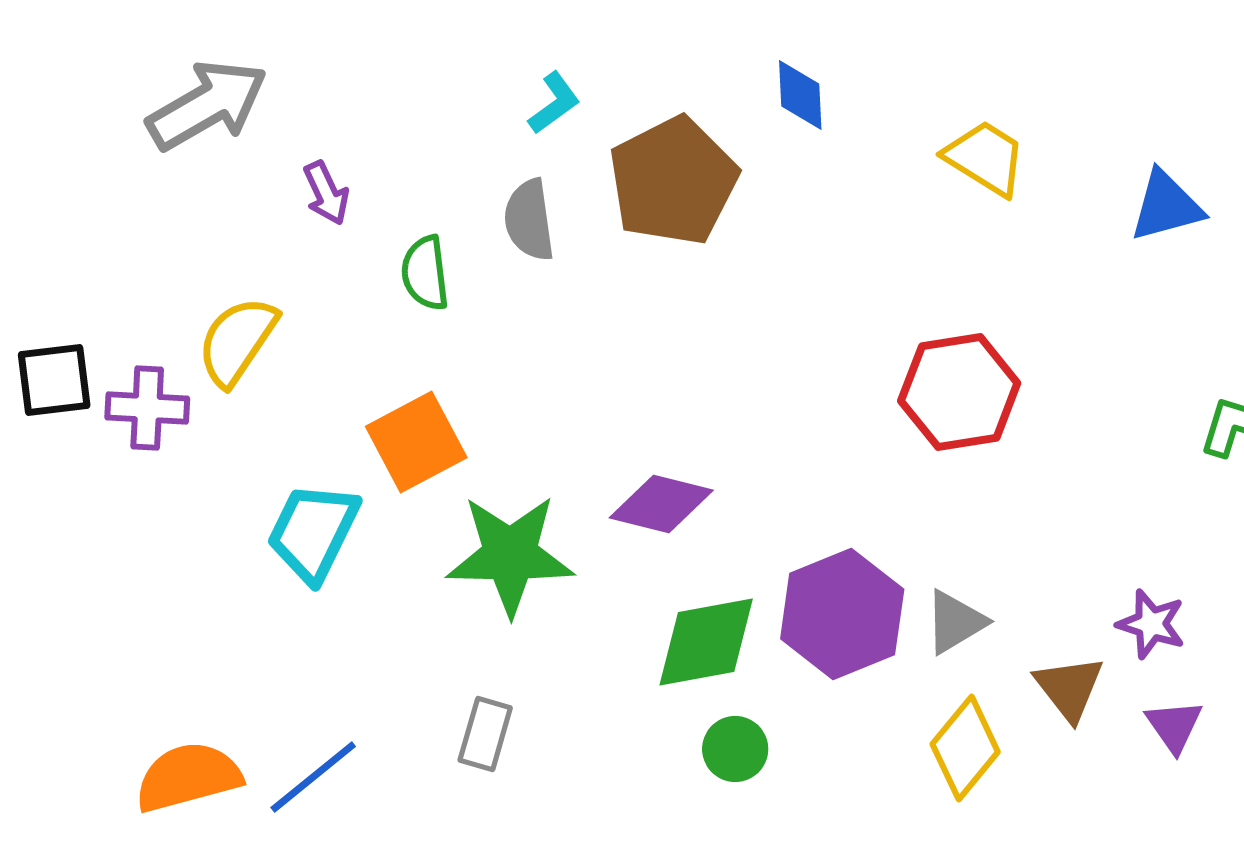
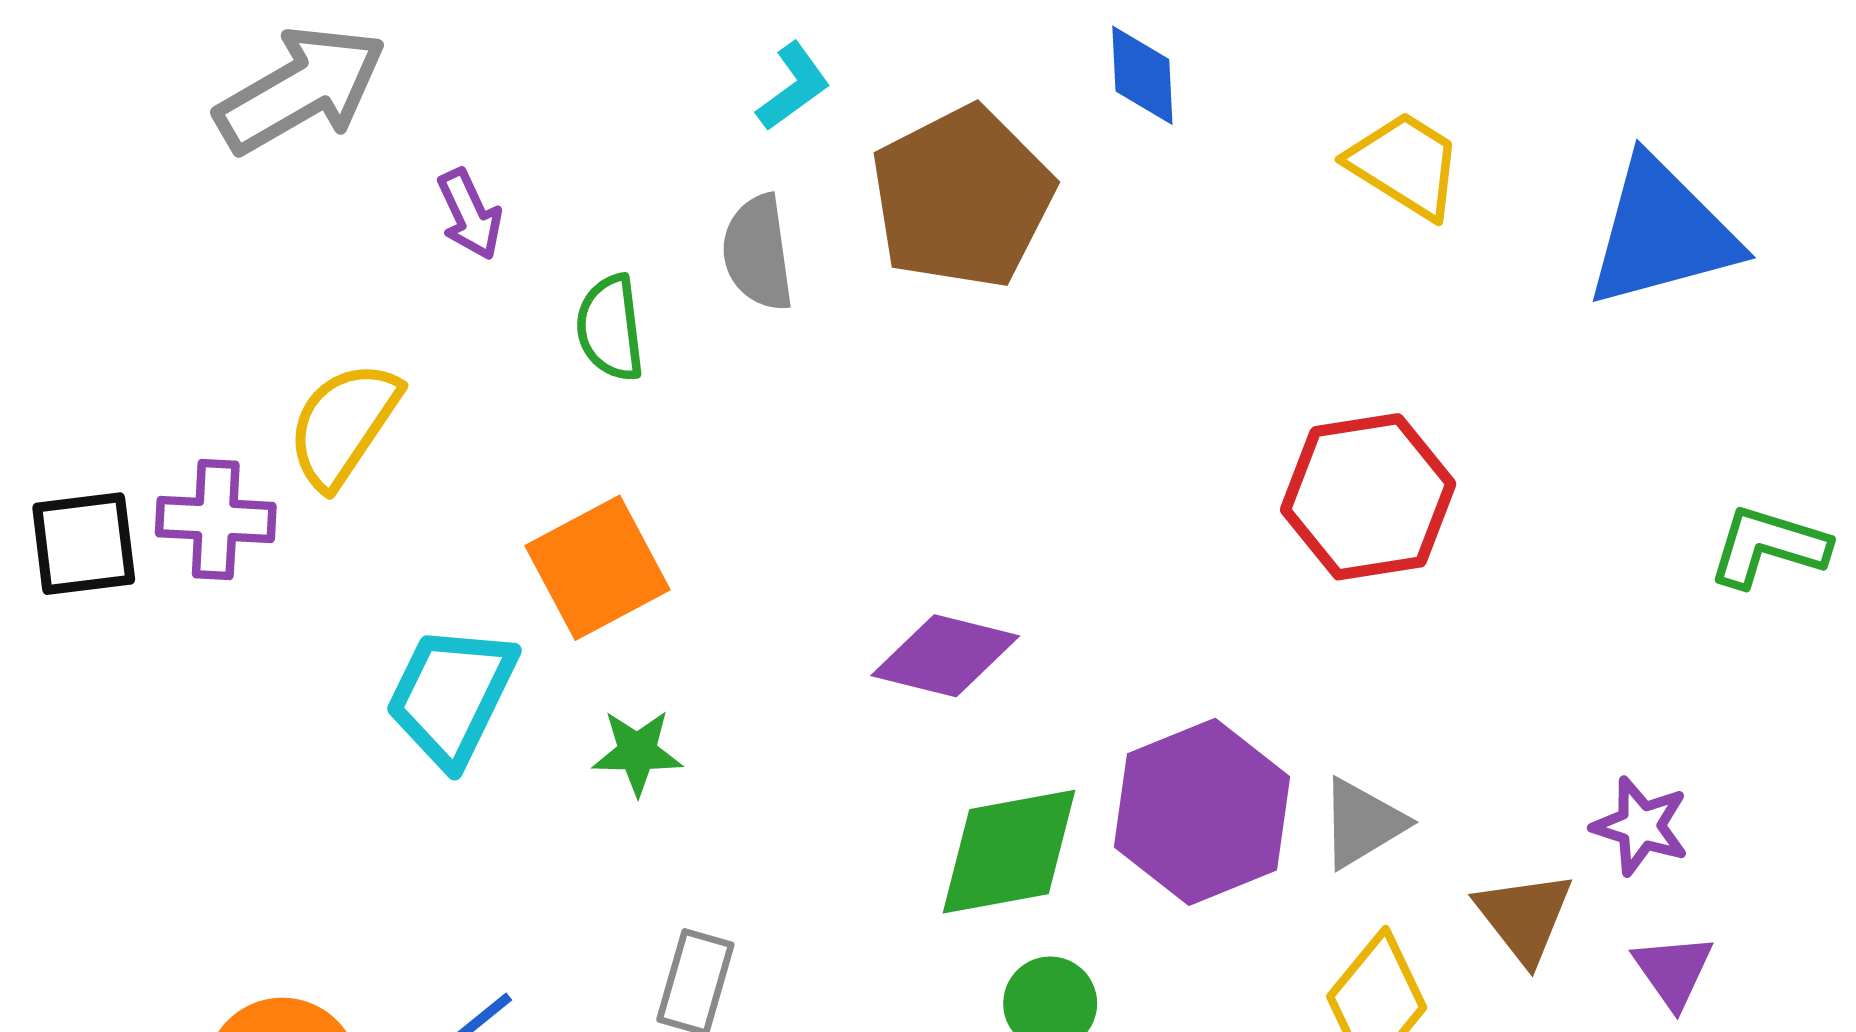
blue triangle: (1166, 206) -> (1662, 233), size x1.5
black square: (54, 380) -> (84, 544), moved
green star: (510, 555) -> (637, 752), moved, size x0.5

